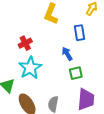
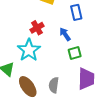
red cross: (25, 43) -> (37, 28), moved

